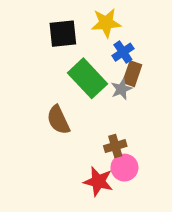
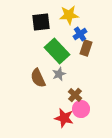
gray star: (121, 89) -> (59, 74), moved
brown cross: (115, 146) -> (75, 95), turned -32

